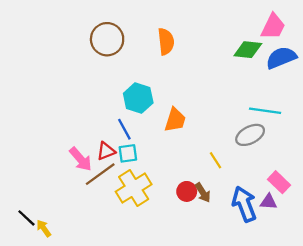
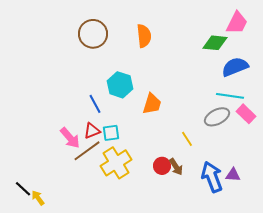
blue semicircle: (281, 58) -> (235, 67), moved
blue line: (124, 129) -> (95, 104), moved
pink rectangle: (279, 182) -> (246, 114), moved

